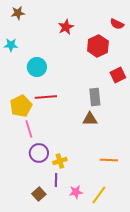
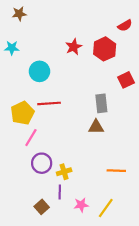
red semicircle: (117, 24) -> (125, 25), turned -56
red star: (66, 27) -> (74, 47), moved
pink line: (29, 129) -> (31, 138), turned 48

